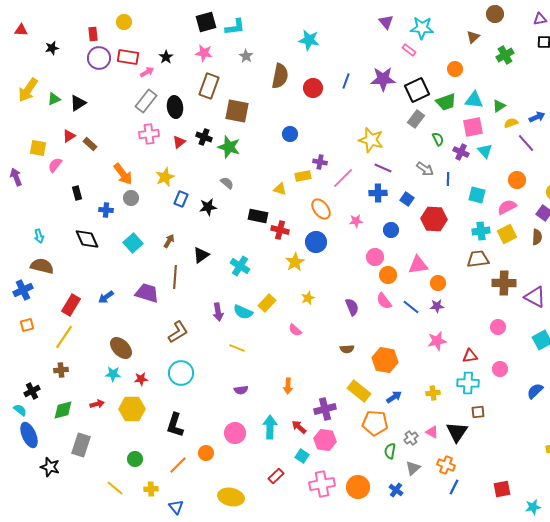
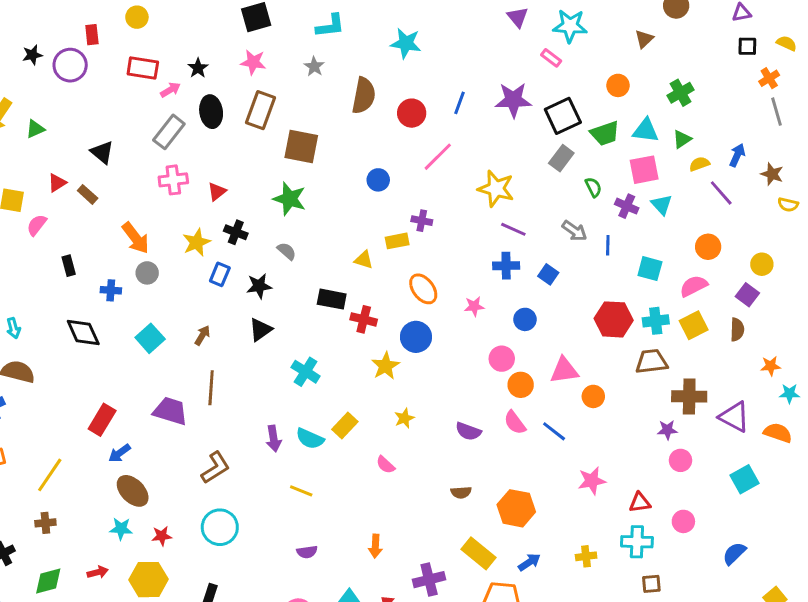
cyan L-shape: (235, 27) -> (330, 26), moved
green cross: (505, 55) -> (680, 93), moved
purple circle: (99, 58) -> (70, 65), moved
black triangle: (78, 103) -> (102, 152), moved, turned -48
black ellipse: (175, 107) -> (211, 112), moved
blue arrow: (537, 117) -> (737, 155), turned -42
black cross: (204, 137) -> (236, 232), moved
pink line: (343, 178) -> (438, 157), moved
red hexagon: (434, 219) -> (614, 319), moved
black triangle: (201, 255) -> (260, 330), moved
blue arrow: (106, 297) -> (120, 453), moved
red rectangle: (71, 305) -> (102, 420), moved
purple star: (437, 306) -> (667, 430), moved
purple semicircle: (352, 307) -> (468, 431), turned 132

